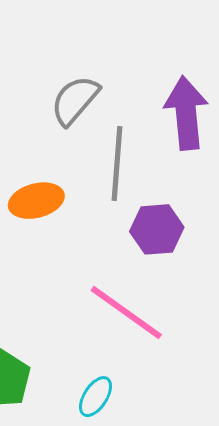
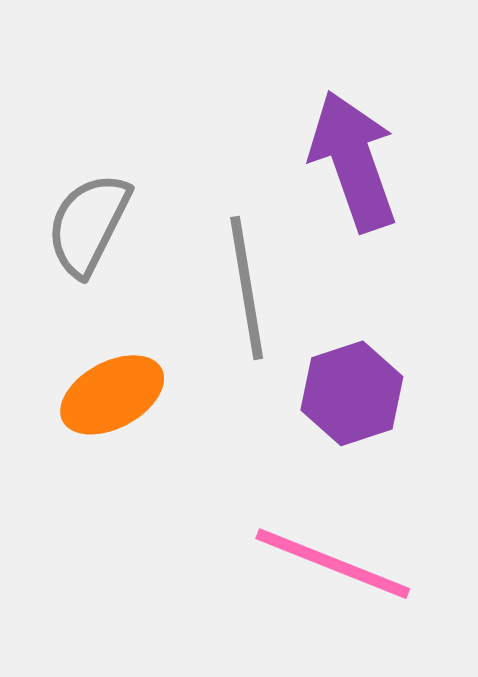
gray semicircle: (75, 100) -> (88, 224), moved

